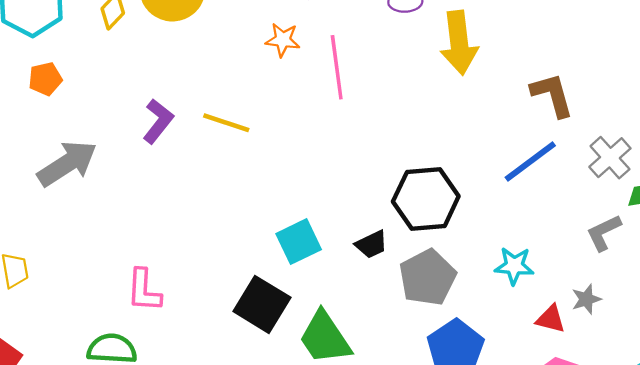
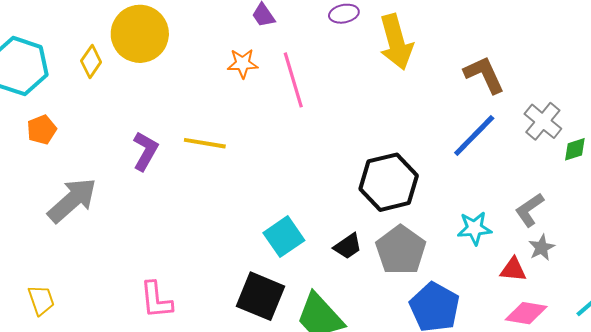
gray L-shape: (604, 233) -> (529, 210), moved
black trapezoid: (371, 244) -> (348, 246), moved

